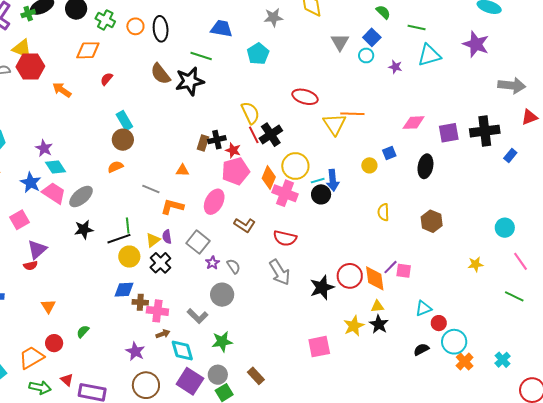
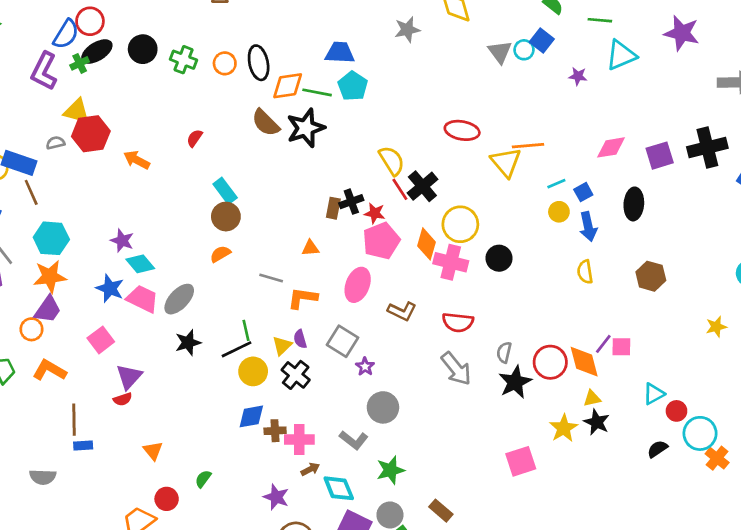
orange diamond: (88, 50) -> (288, 86), moved
cyan pentagon: (258, 54) -> (353, 86), moved
cyan circle: (366, 55) -> (524, 50), moved
blue arrow: (333, 180) -> (588, 227), moved
cyan line: (318, 181) -> (556, 184), moved
gray semicircle: (234, 266) -> (504, 352), moved, turned -126

